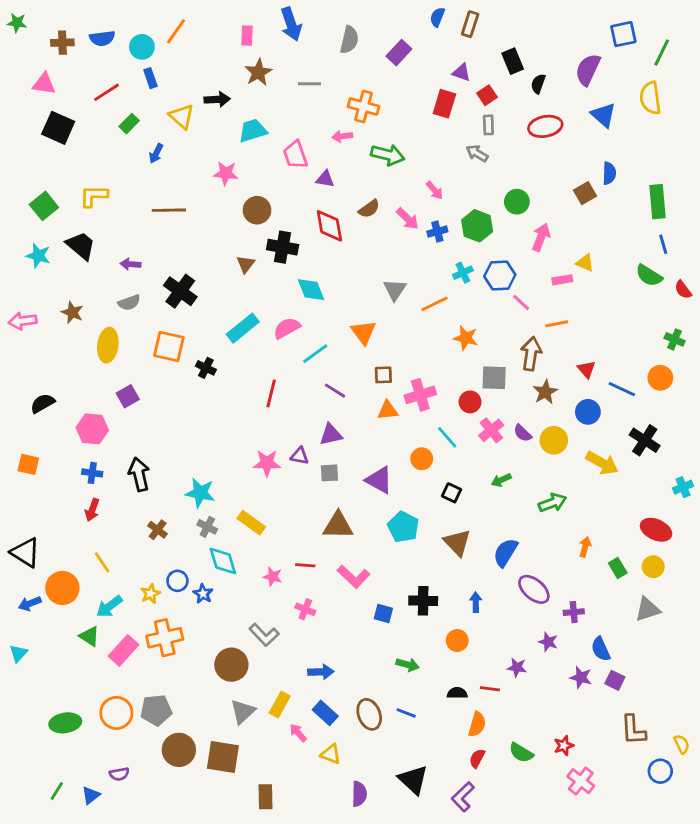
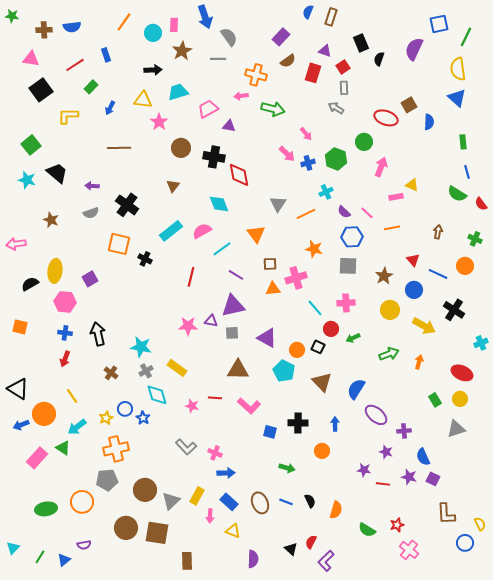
gray semicircle: (349, 40) -> (229, 37), moved, turned -48
cyan circle: (142, 47) -> (153, 33), moved
blue triangle: (604, 115) -> (457, 98), moved
yellow triangle: (182, 116) -> (143, 100), moved, turned -36
red ellipse: (545, 126) -> (386, 118), moved, turned 30
black square: (58, 128) -> (41, 90), turned 30
pink trapezoid: (295, 155) -> (208, 109), turned 80
pink star: (226, 173) -> (159, 122), turned 30
brown square: (585, 193) -> (409, 105), moved
yellow L-shape: (94, 196) -> (68, 116), moved
green rectangle: (657, 202) -> (463, 142), size x0.6
brown semicircle: (369, 209) -> (288, 61), moved
red diamond: (329, 226) -> (239, 175), moved
black cross: (283, 247) -> (214, 157), moved
blue hexagon: (500, 276) -> (352, 237), moved
pink arrow: (23, 321) -> (16, 244), moved
orange star: (466, 338) -> (314, 249), moved
yellow ellipse: (108, 345) -> (55, 271), moved
brown arrow: (531, 354) -> (438, 232), moved, size x0.6
red circle: (470, 402) -> (331, 329), moved
pink cross: (491, 430) -> (346, 303), turned 36
purple semicircle: (523, 433) -> (344, 212), moved
purple triangle: (331, 435) -> (233, 306), size x1.4
orange circle: (422, 459) -> (297, 350), moved
gray cross: (207, 527) -> (146, 371), turned 32
orange arrow: (585, 547) -> (419, 362), moved
pink cross: (305, 609) -> (215, 453), moved
pink rectangle: (123, 650) -> (37, 458), moved
cyan triangle: (18, 653) -> (13, 548), moved
brown circle: (231, 665) -> (145, 490), moved
red line: (490, 689) -> (383, 484), moved
black semicircle: (457, 693) -> (310, 501), moved, turned 64
gray pentagon: (156, 710) -> (107, 480), moved
pink arrow: (298, 733) -> (210, 516), turned -136
red semicircle: (477, 758) -> (311, 542), moved
black triangle: (413, 780) -> (291, 549), size x0.6

